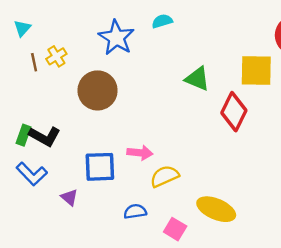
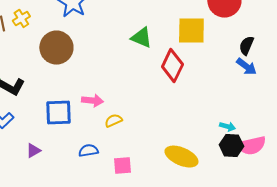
yellow semicircle: (164, 176) -> (113, 121), size x0.7
purple triangle: (69, 197) -> (33, 151), moved, turned 49
yellow ellipse: (216, 209) -> (181, 157), moved
pink square: (175, 229) -> (122, 166), turned -36

